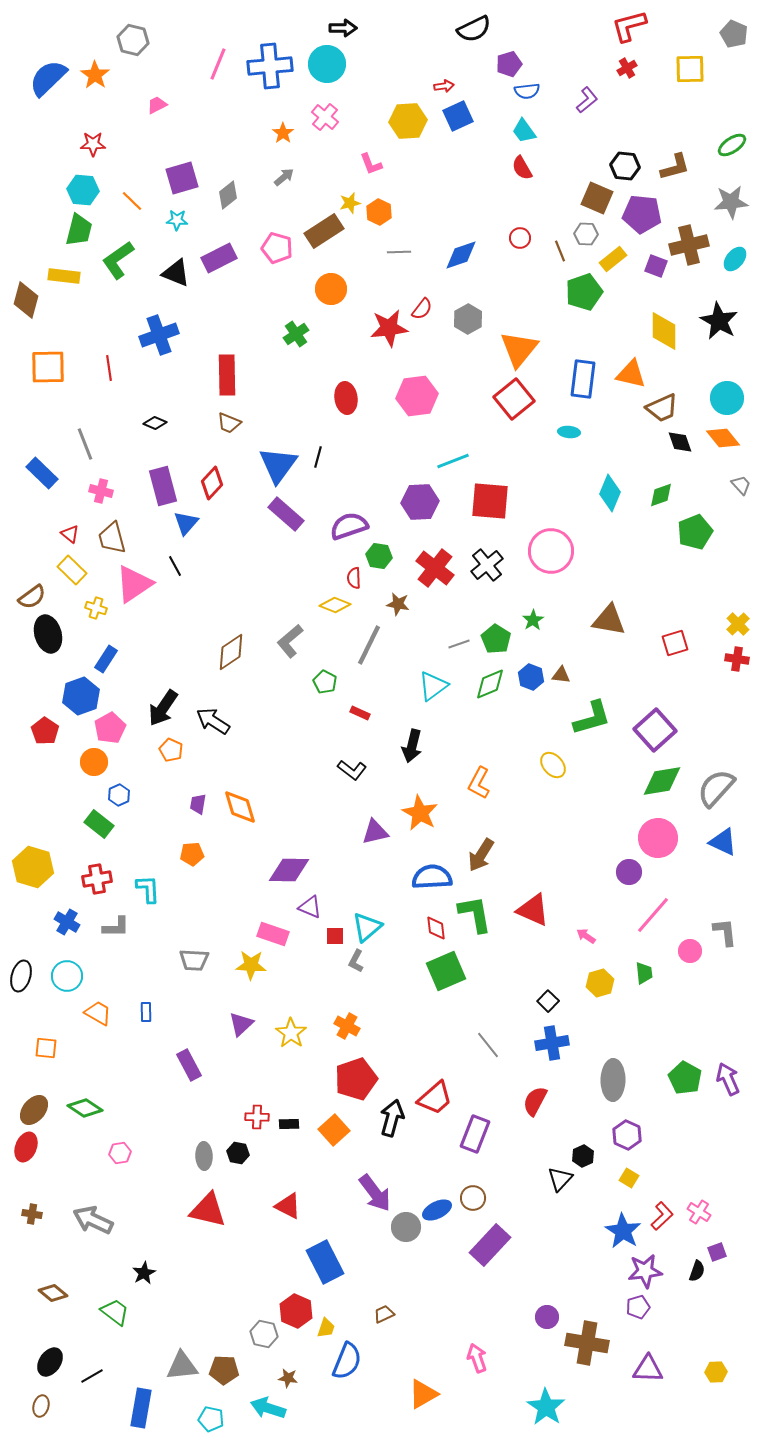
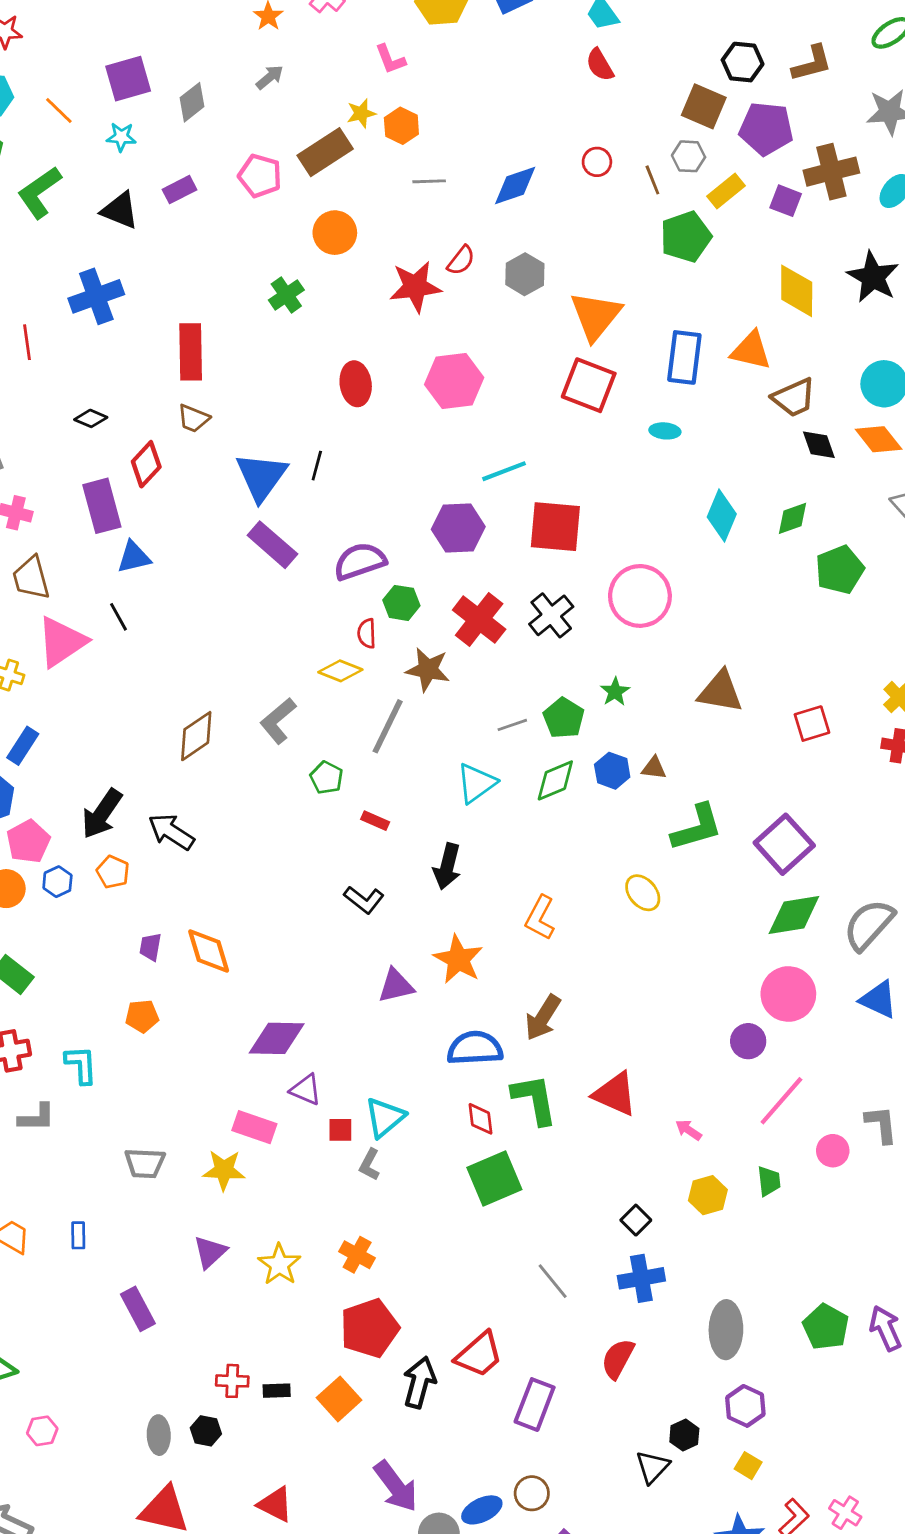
purple rectangle: (219, 258) -> (180, 190), size x0.7
red square: (514, 399) -> (589, 385), turned -30
red diamond: (212, 483) -> (146, 464), moved
blue triangle: (186, 523) -> (134, 557), turned 36
brown star: (398, 604) -> (428, 669), size x1.4
blue hexagon: (119, 795) -> (57, 882), moved

